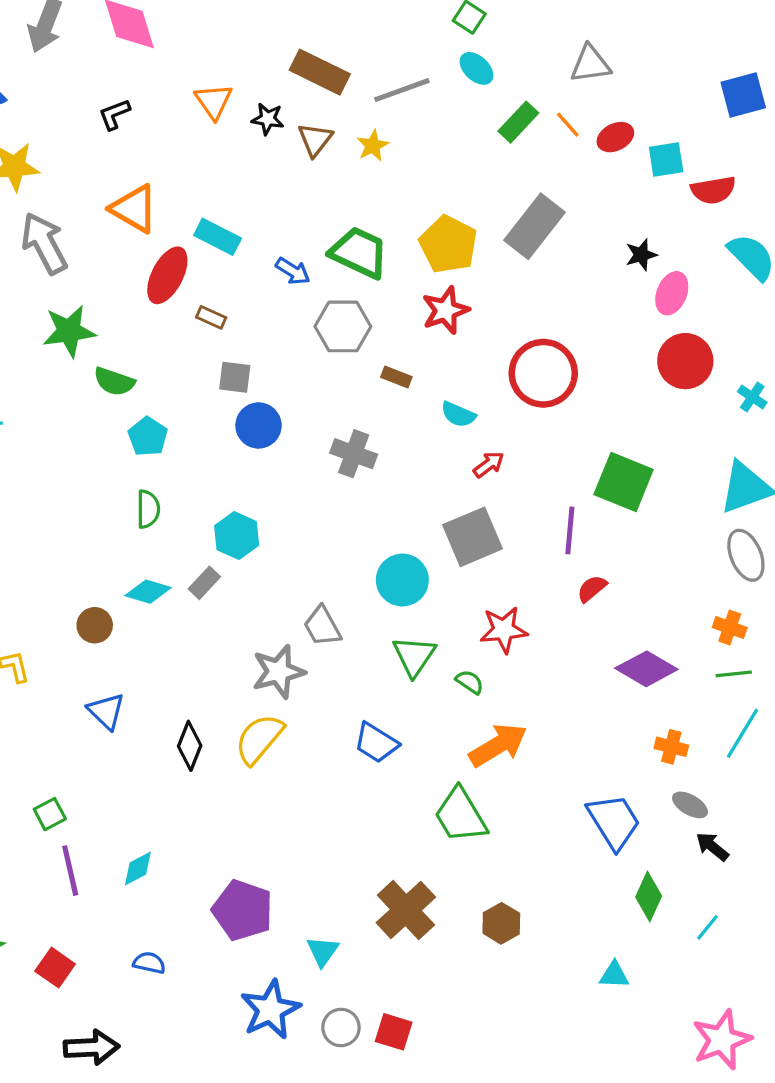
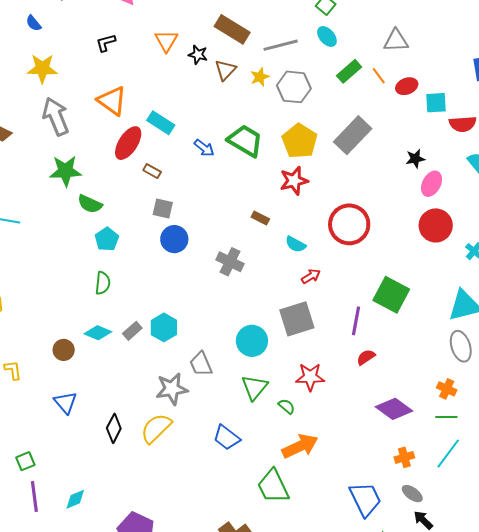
gray hexagon: (343, 326) -> (294, 87), moved
cyan hexagon: (237, 536) -> (164, 327), moved
orange cross: (671, 747) -> (404, 457), turned -36

